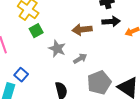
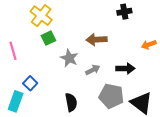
black arrow: (111, 21) -> (125, 68), moved
gray pentagon: (99, 83) -> (111, 96), turned 30

